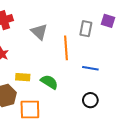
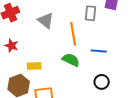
green semicircle: (49, 82) -> (71, 60), moved

